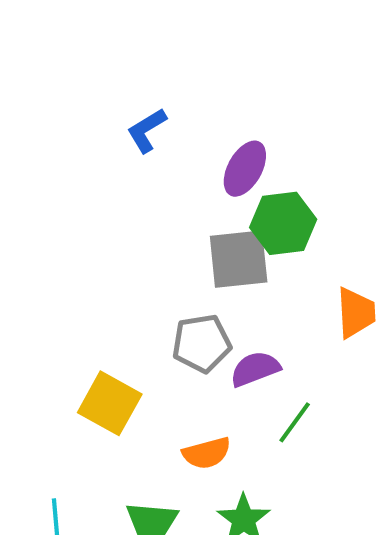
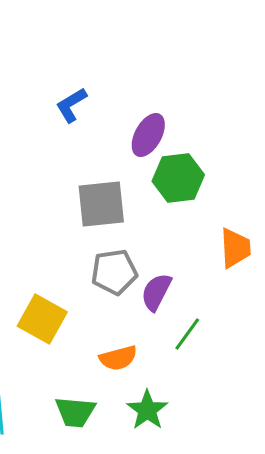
gray square: (239, 259) -> (101, 204), moved
purple semicircle: (255, 369) -> (156, 292), turned -42

